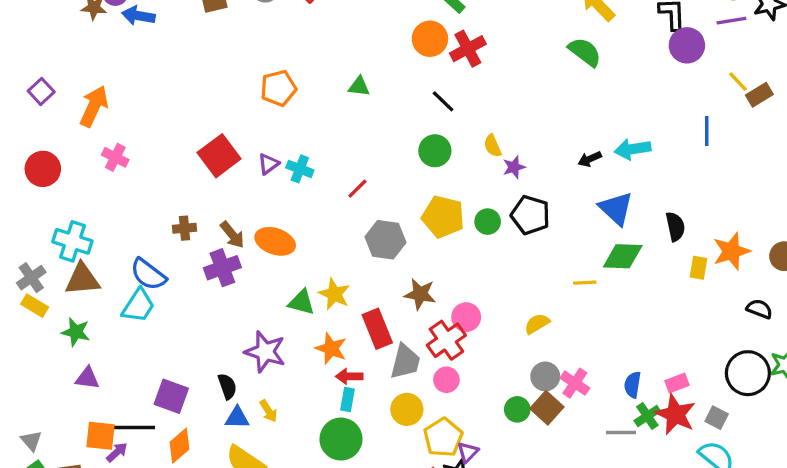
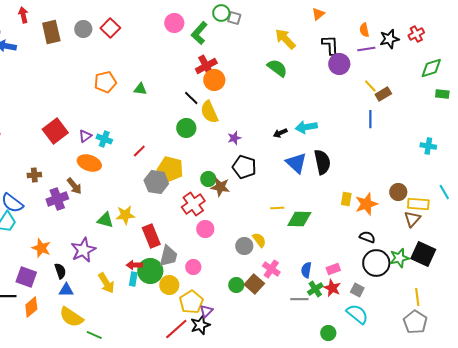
orange circle: (430, 39) -> (214, 80), moved
orange pentagon: (278, 88) -> (105, 82), moved
blue line: (707, 131) -> (370, 119), moved
yellow semicircle: (493, 146) -> (209, 112), moved, size x1.6
yellow pentagon: (443, 217) -> (170, 169), moved
green circle: (488, 222) -> (208, 179), moved
black semicircle: (675, 227) -> (322, 162), moved, size x1.4
brown arrow: (232, 235) -> (74, 186), moved
orange ellipse: (275, 241) -> (89, 163), moved
orange star: (731, 251) -> (366, 204), moved
green diamond: (623, 256) -> (299, 219), moved
yellow star: (334, 294) -> (125, 215), turned -30
brown star: (420, 294) -> (220, 187), moved
black semicircle: (759, 309) -> (367, 237), moved
yellow semicircle: (537, 324) -> (259, 240), moved, turned 84
red cross: (446, 340) -> (193, 204), moved
orange star: (331, 348) -> (41, 248), moved
purple star: (265, 352) -> (83, 250), turned 30
gray circle: (545, 376) -> (244, 246), moved
yellow arrow: (269, 411) -> (106, 283), moved, size x1.5
red star: (675, 414) -> (332, 288), size x0.7
green circle: (341, 439) -> (150, 271), moved

